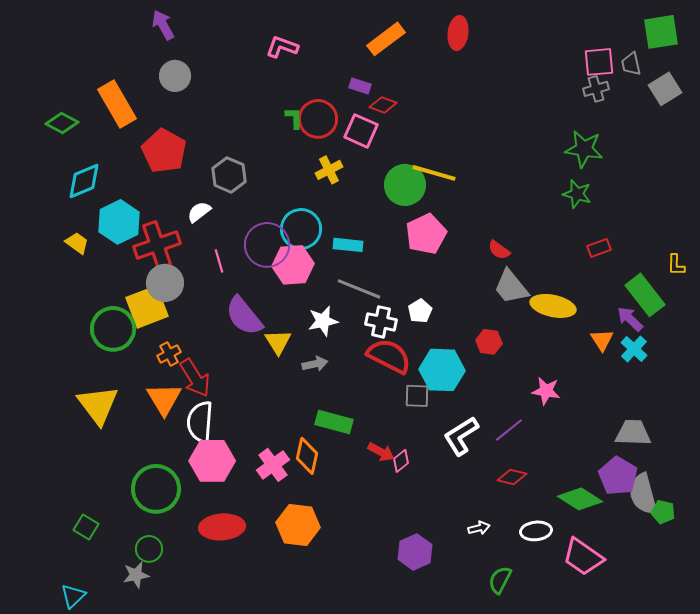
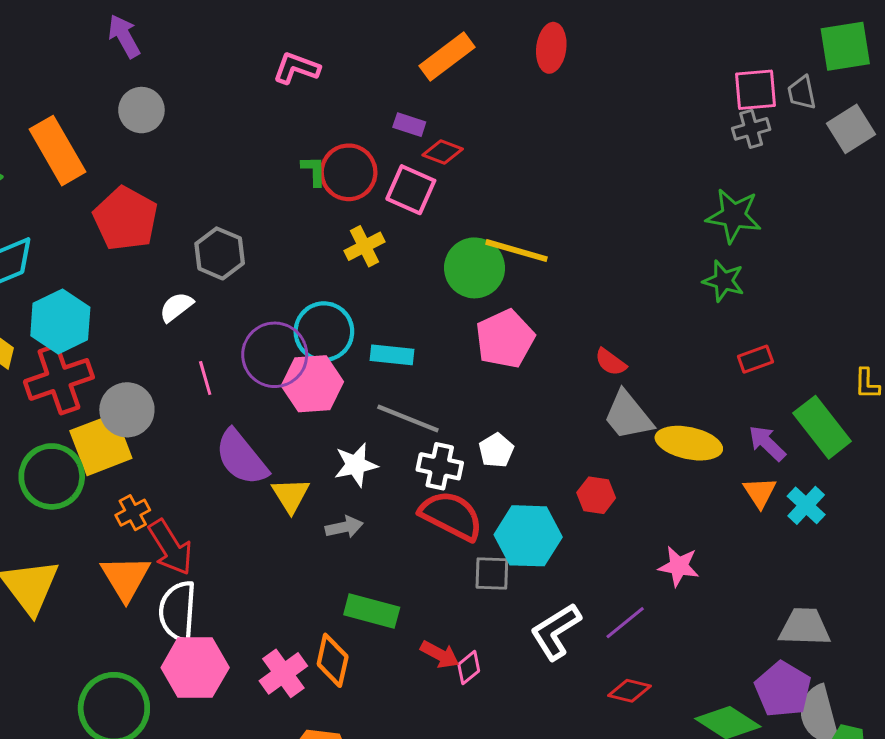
red cross: (157, 245) -> (59, 379), moved
purple arrow: (630, 319) -> (767, 443), moved

